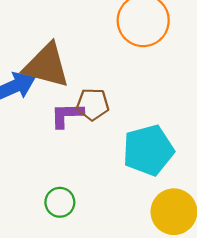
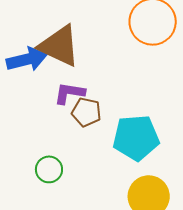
brown pentagon: (93, 104) -> (86, 112), moved

